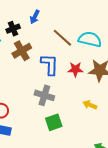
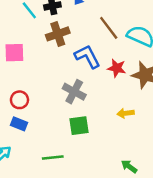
blue L-shape: (50, 64) -> (87, 56), turned -40
yellow arrow: (90, 105) -> (126, 113), turned -40

